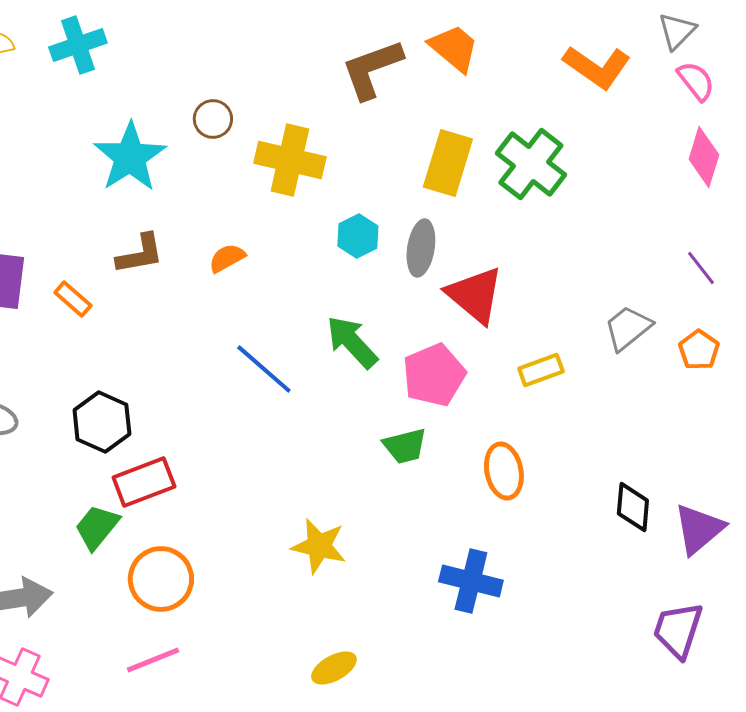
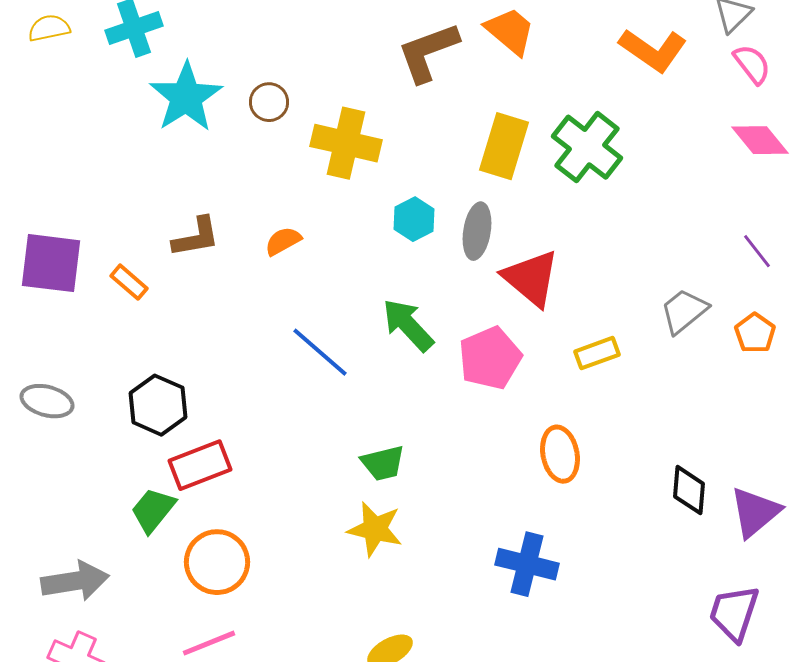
cyan star: (130, 157) -> (186, 97), moved
pink diamond: (704, 157) -> (760, 140), turned -56
green trapezoid: (405, 446) -> (383, 463), moved

